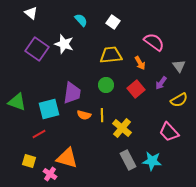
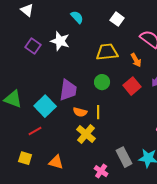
white square: (113, 22) -> (117, 19), moved
purple square: (37, 49) -> (33, 46), size x0.7
cyan square: (49, 109) -> (45, 106), turned -30
yellow cross: (122, 128) -> (86, 134), moved
orange triangle: (67, 158) -> (56, 162), moved, size x0.7
pink cross: (50, 174) -> (101, 171), moved

